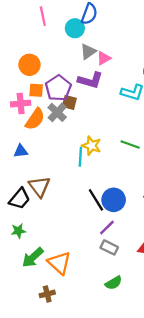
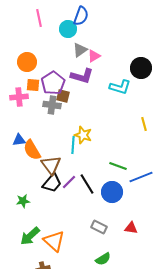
gray cross: (57, 112) -> (52, 105), turned -36
orange semicircle: (35, 119) -> (32, 150), moved, turned 115
green line: (130, 144) -> (118, 166), moved
brown triangle: (39, 187) -> (51, 165), moved
black trapezoid: (20, 199) -> (52, 183), moved
blue circle: (114, 200) -> (112, 192), moved
purple line: (107, 228) -> (69, 182), moved
green star: (18, 231) -> (23, 201), moved

